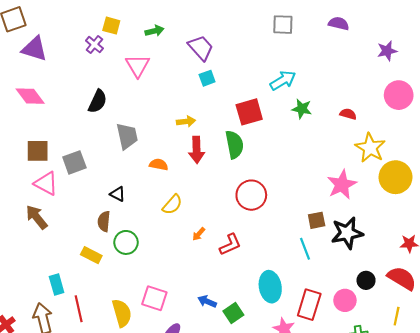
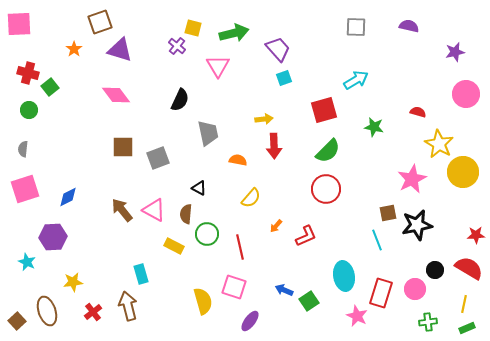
green arrow: (154, 31) -> (234, 33), size x1.6
green star: (302, 109) -> (374, 127), moved
green semicircle: (234, 145) -> (328, 151), moved, turned 56
pink triangle: (46, 184) -> (154, 210), moved
red line: (79, 309) -> (240, 247), moved

